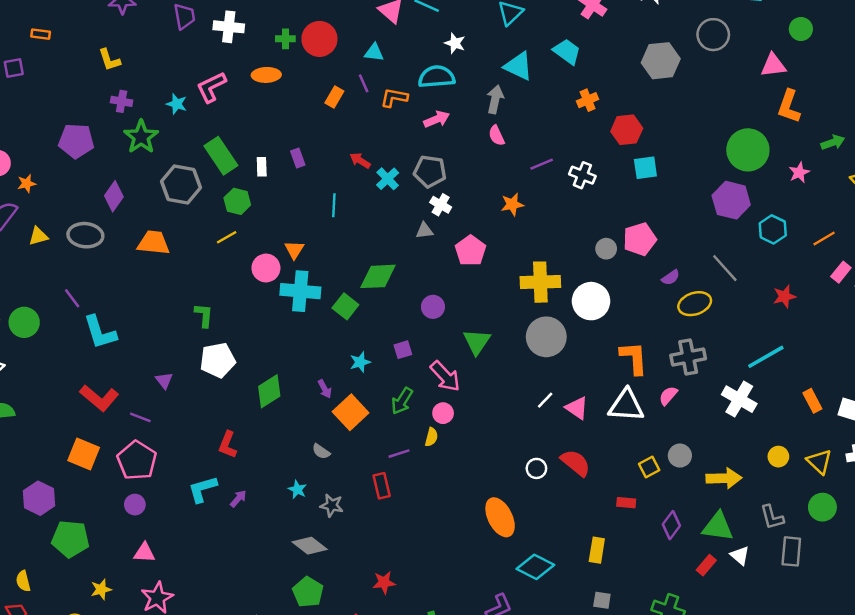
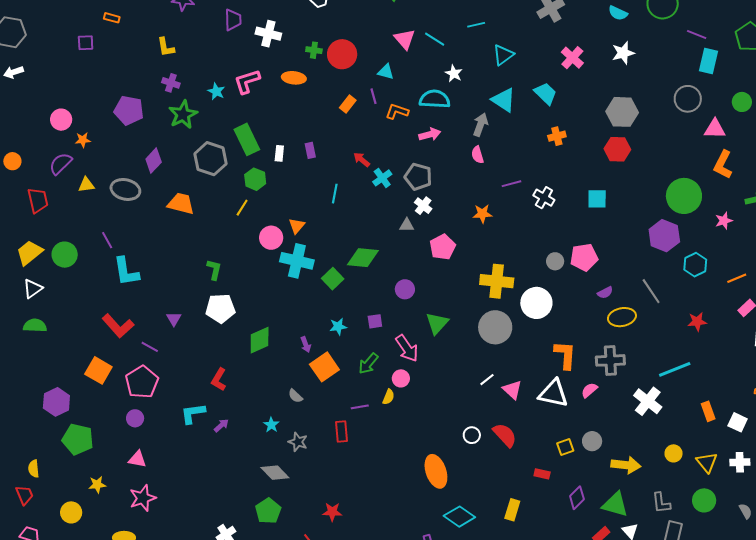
gray circle: (713, 35) -> (688, 99), moved
red hexagon: (627, 130) -> (617, 149), moved
yellow line: (227, 237) -> (242, 208), turned -36

